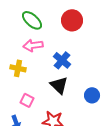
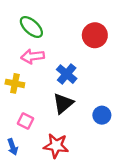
red circle: (72, 20) -> (95, 35), moved
black triangle: (59, 85) -> (63, 103), turned 36

